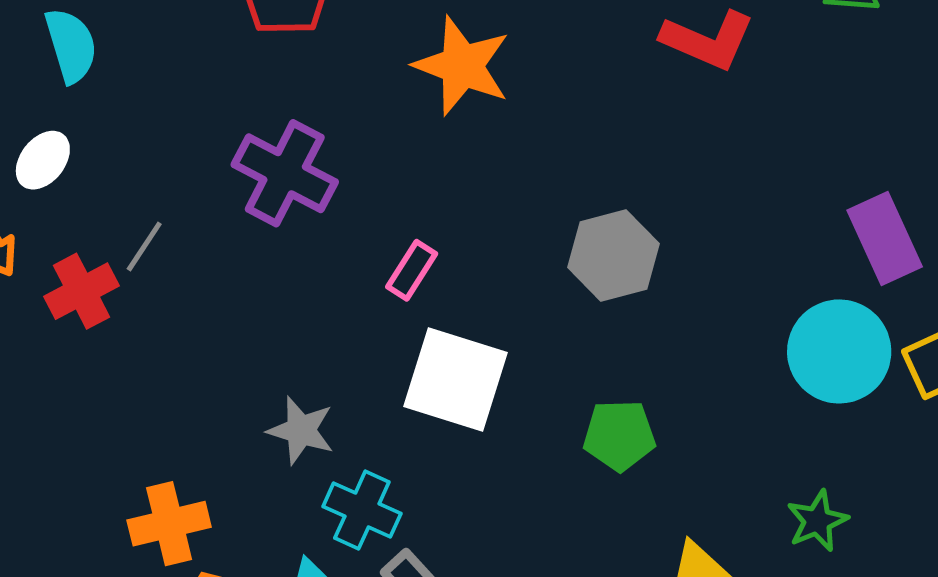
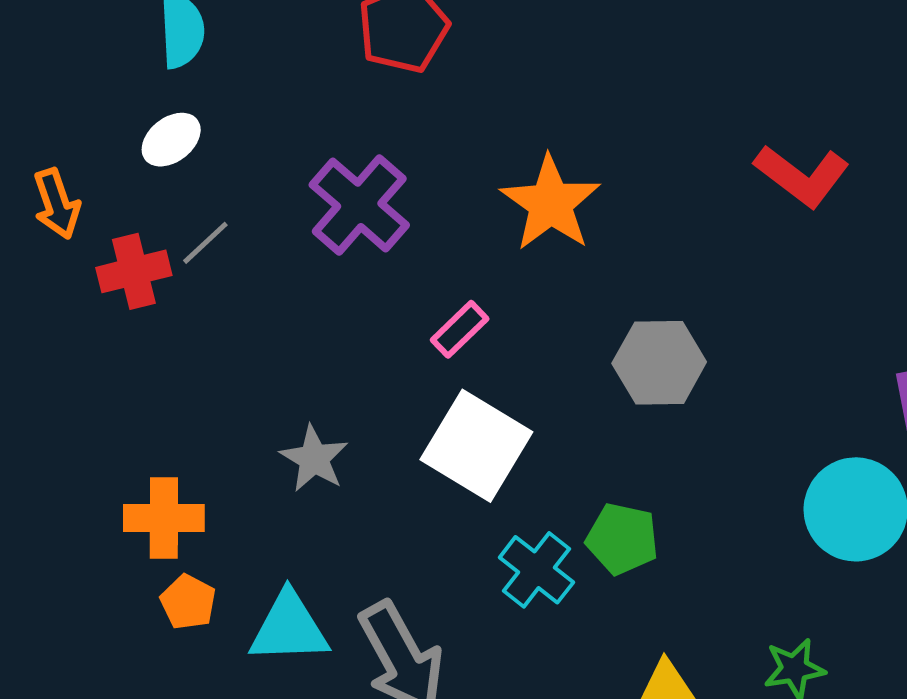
orange star: (462, 66) -> (551, 203), moved
white ellipse: (43, 160) -> (171, 140), moved
cyan cross: (362, 510) -> (536, 570), moved

